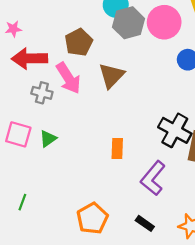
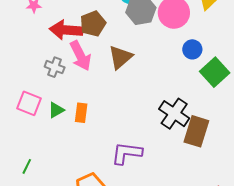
red arrow: (30, 58) -> (66, 30), moved
orange rectangle: (117, 149) -> (81, 113), moved
purple L-shape: (153, 178) -> (127, 153), moved, turned 52

